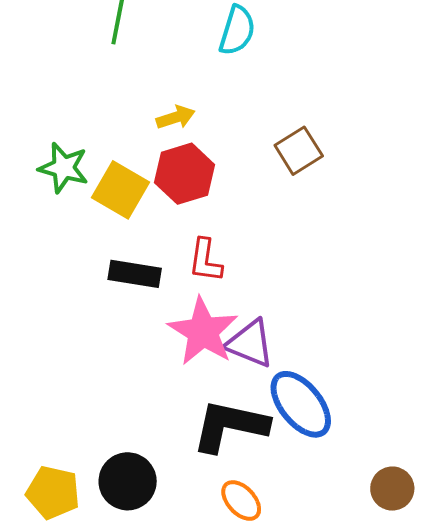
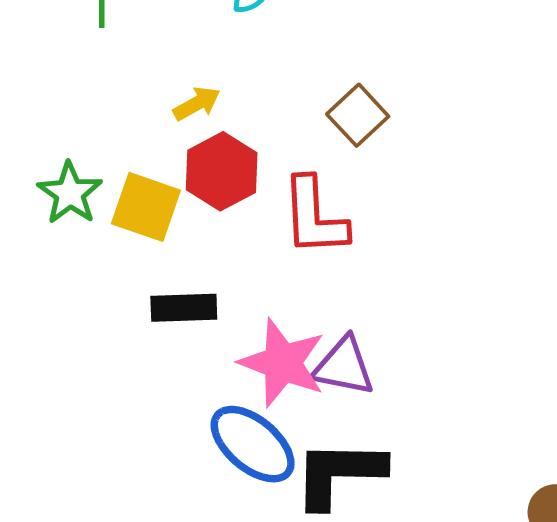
green star: (64, 168) -> (70, 193), turned 30
red L-shape: (205, 260) -> (314, 217), moved, size x1.5
blue ellipse: (301, 404) -> (253, 444), moved

